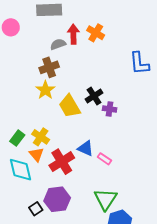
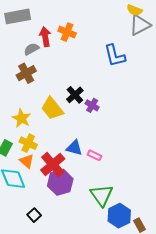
yellow star: (45, 90) -> (21, 118), moved
purple cross: (110, 109) -> (92, 105), turned 32
purple hexagon: (57, 199) -> (60, 182), moved

